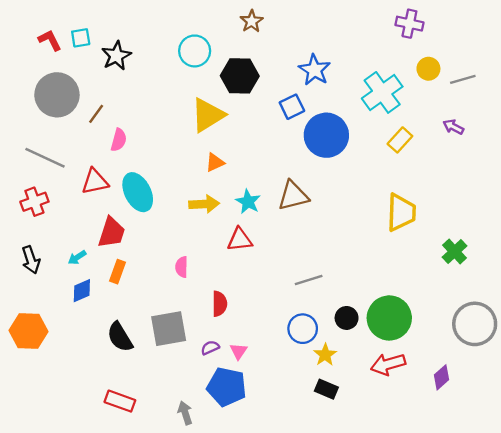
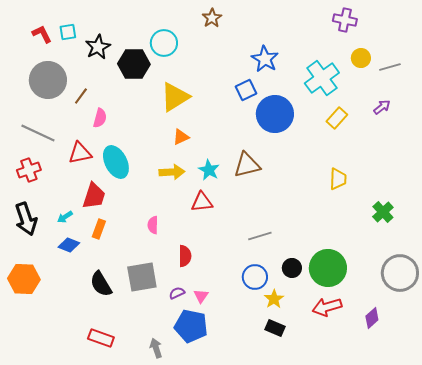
black hexagon: (240, 76) -> (134, 64), moved
purple arrow: (453, 127) -> (382, 107), turned 114
yellow trapezoid: (401, 212) -> (338, 179), size x0.7
black arrow: (31, 260) -> (26, 219), size x1.4
blue diamond: (82, 291) -> (69, 245), turned 45

